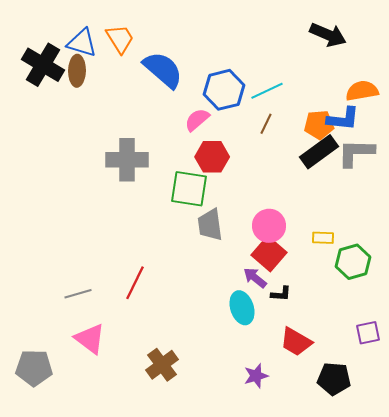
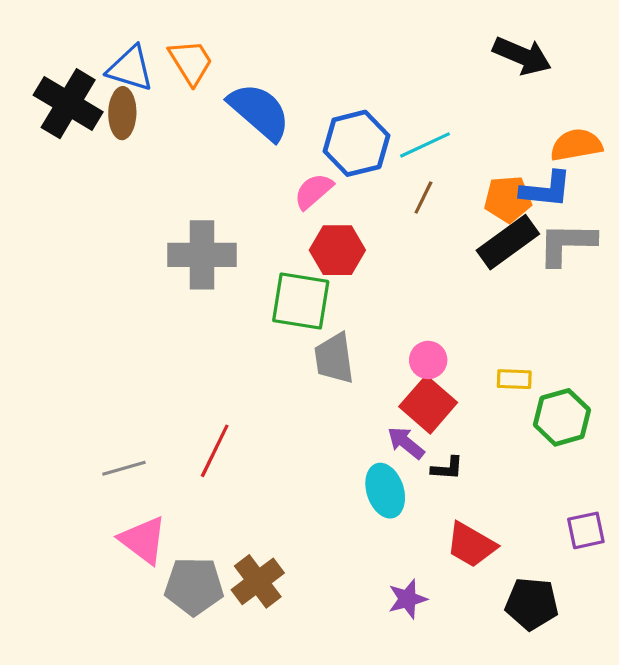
pink circle: (269, 226) -> (428, 360), size x0.7
gray pentagon: (34, 368) -> (194, 586), moved

